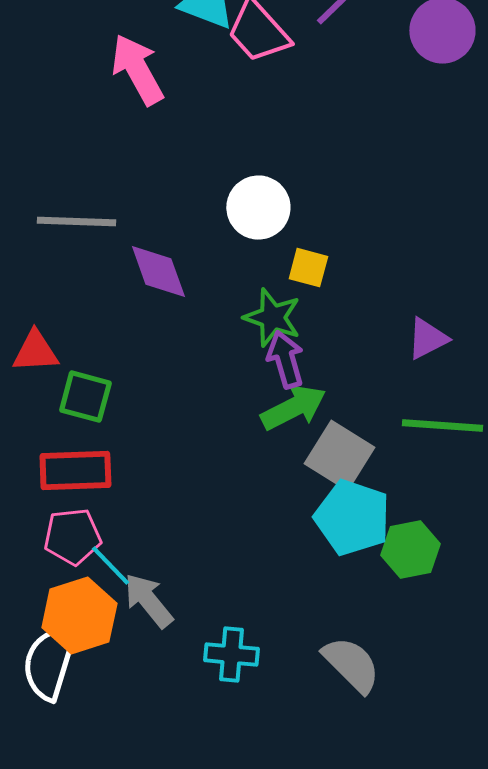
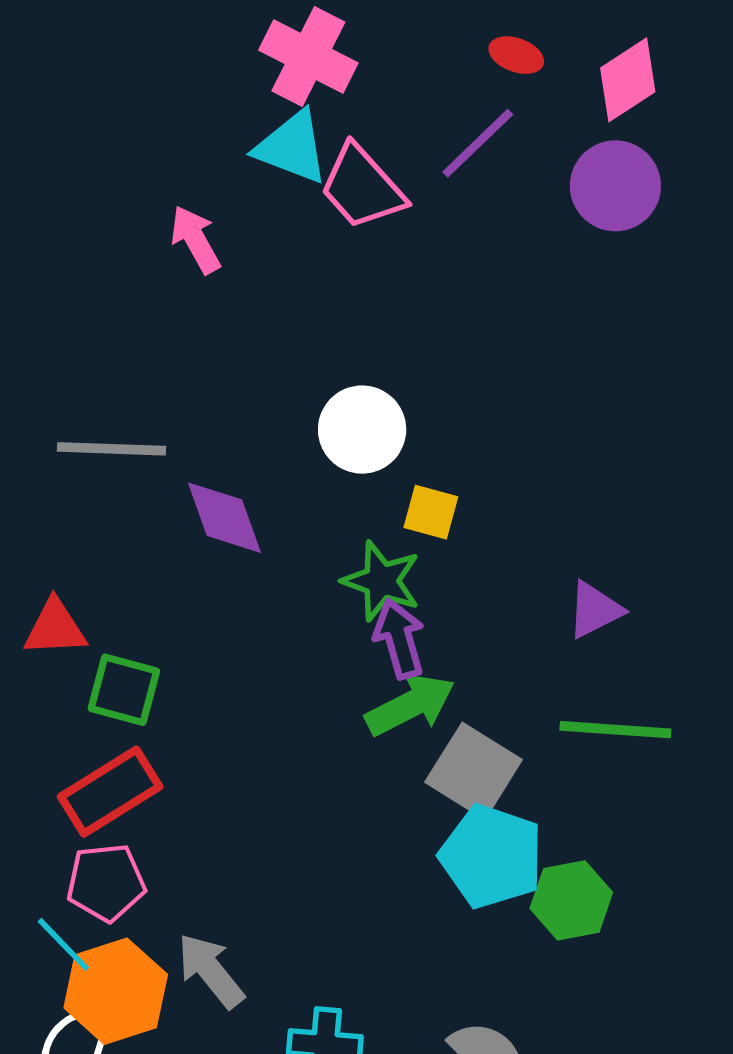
pink arrow: (137, 70) -> (195, 240), size x0.7
red rectangle: (75, 471) -> (110, 792), turned -30
cyan line: (110, 566) -> (63, 944), moved

